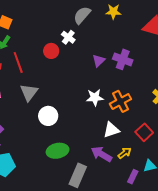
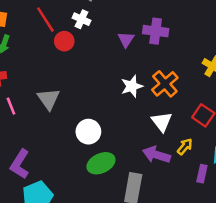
red line: (18, 62) -> (45, 20), moved
white circle: (48, 116) -> (88, 132), moved
white triangle: (111, 130) -> (162, 122), turned -36

